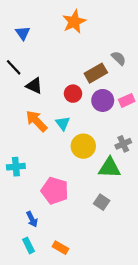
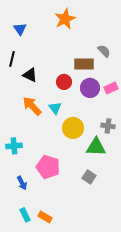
black line: (14, 67) -> (12, 59), turned 56
brown rectangle: (96, 73) -> (84, 64), turned 30
gray cross: (123, 144) -> (108, 126), turned 32
blue arrow: (32, 219) -> (22, 183), moved
orange rectangle: (60, 248) -> (45, 217), moved

